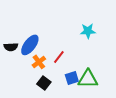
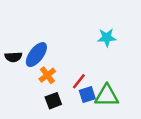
red line: (59, 57) -> (79, 81), moved
black square: (44, 83) -> (53, 101), turned 32

